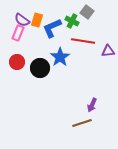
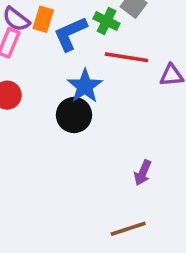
black circle: (40, 68) -> (74, 115), moved
brown line: (82, 123) -> (128, 229), moved

